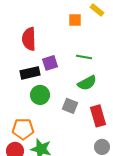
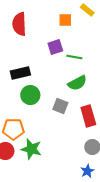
red semicircle: (29, 39) -> (19, 24), moved
purple square: (50, 63) -> (55, 47), moved

